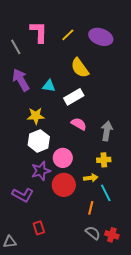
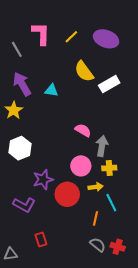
white rectangle: (74, 97) -> (109, 84), moved
yellow star: (36, 116) -> (14, 110), moved, turned -30
gray arrow: (107, 131) -> (102, 146), moved
white hexagon: (39, 141) -> (20, 148), moved
pink circle: (63, 158) -> (81, 166), moved

